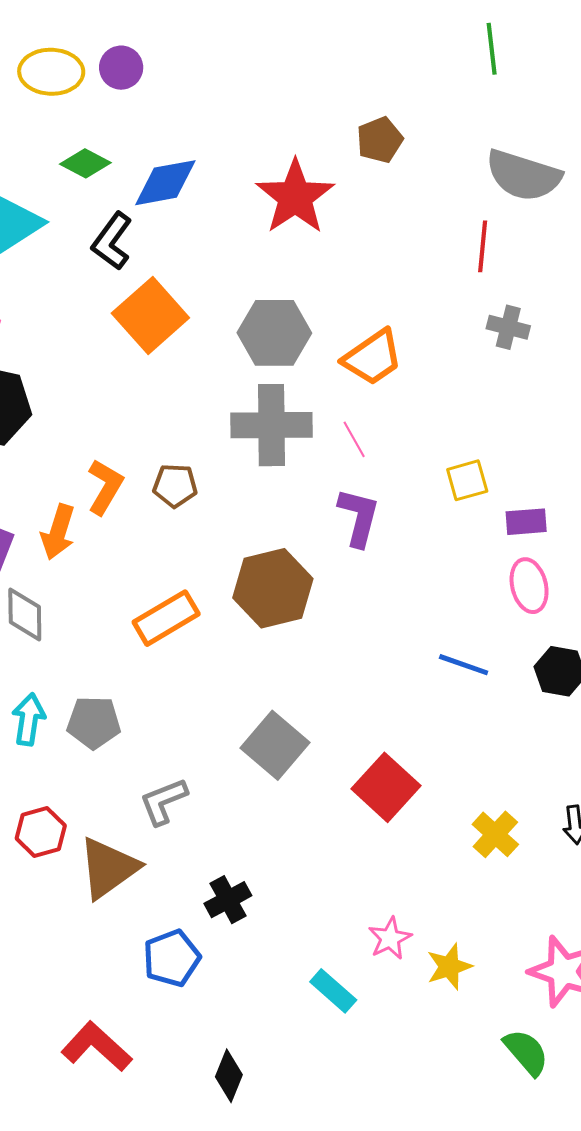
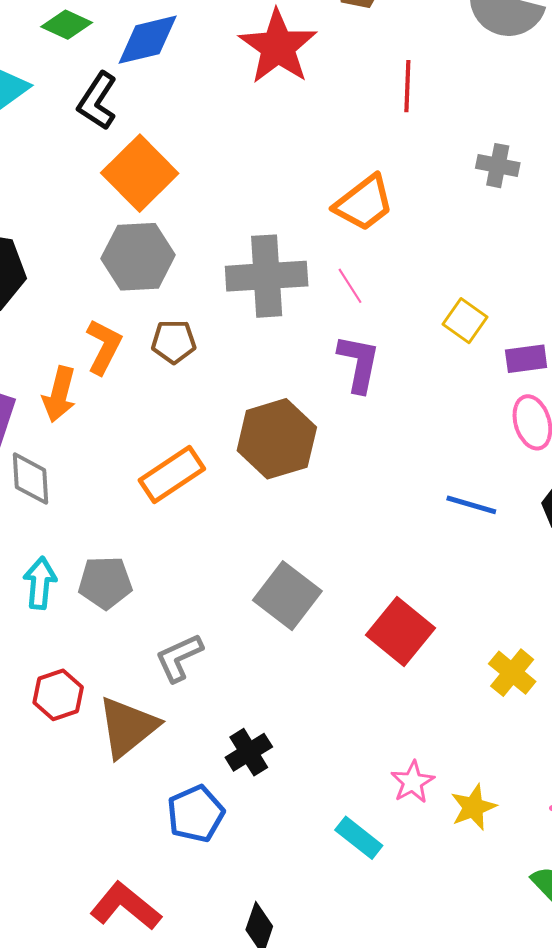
red line: (483, 246) -> (407, 86), moved
gray hexagon: (274, 333) -> (138, 257), moved
yellow square: (467, 480) -> (465, 321), turned -36

